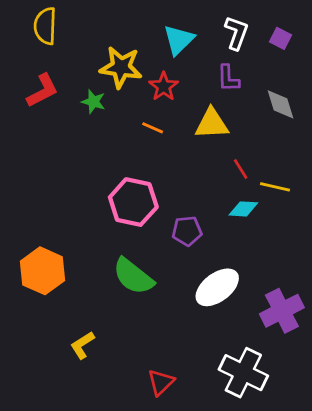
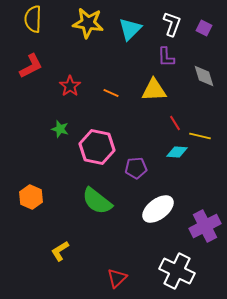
yellow star: (121, 67) -> (88, 23), moved
red star: (164, 87) -> (70, 86), moved
green star: (93, 102) -> (60, 129), moved
orange hexagon: (43, 271) -> (31, 197), size x0.7

